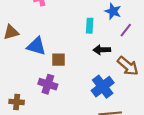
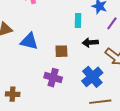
brown square: (58, 60) -> (61, 51), moved
purple cross: (48, 84) -> (53, 78), moved

